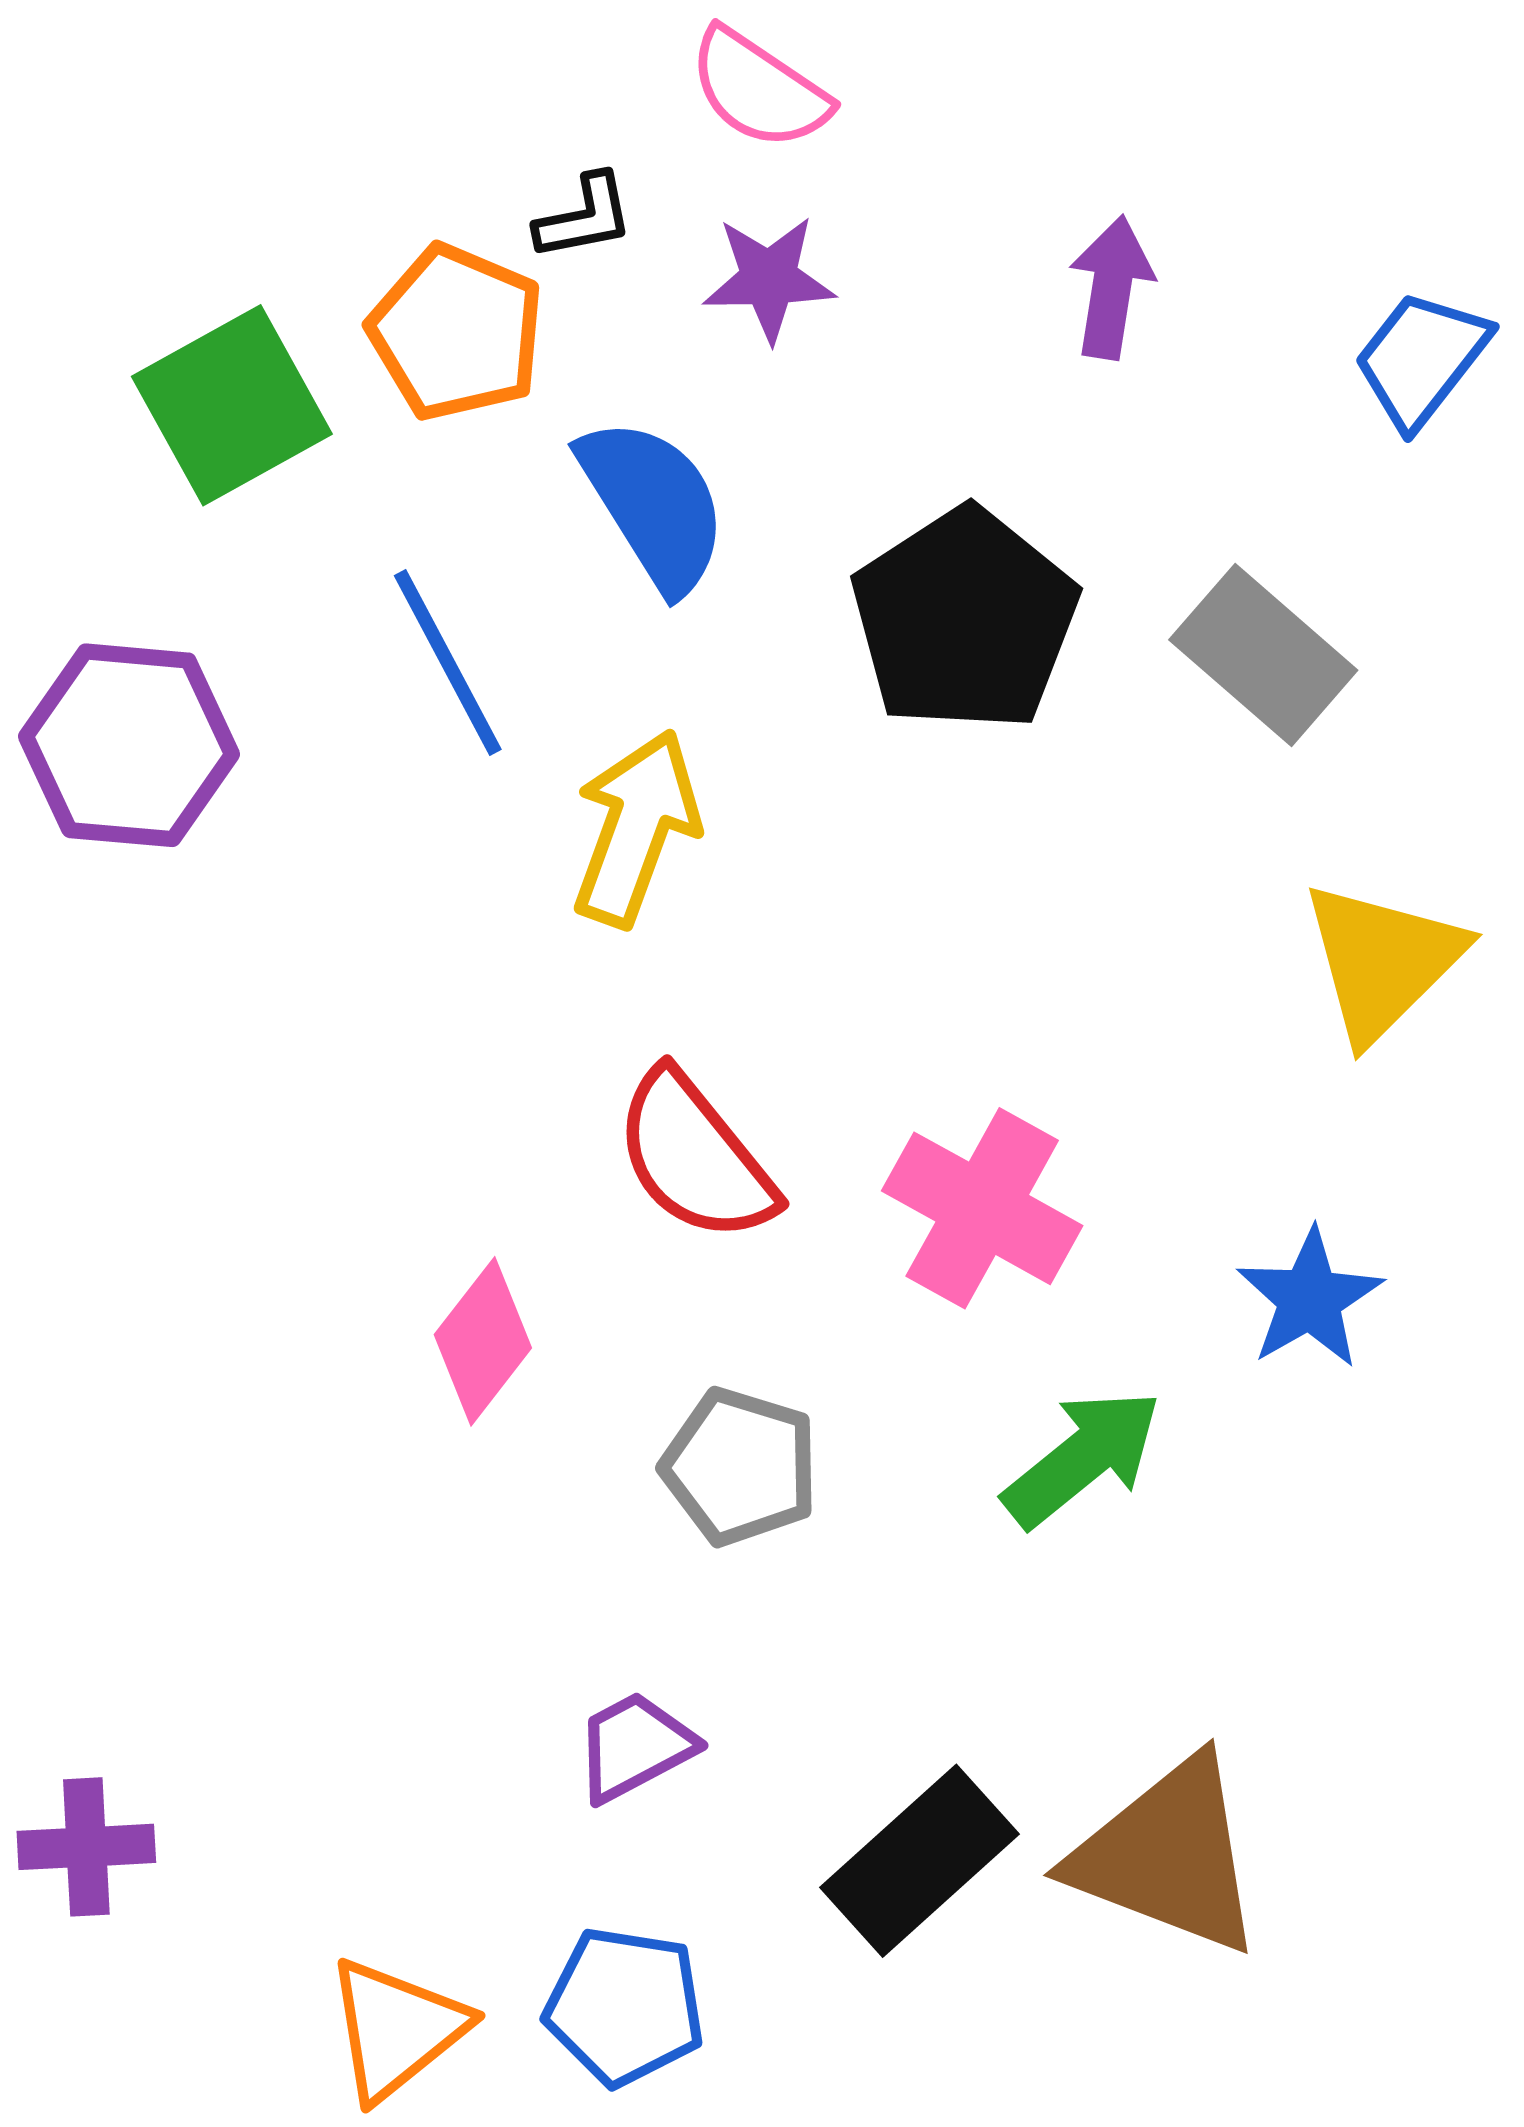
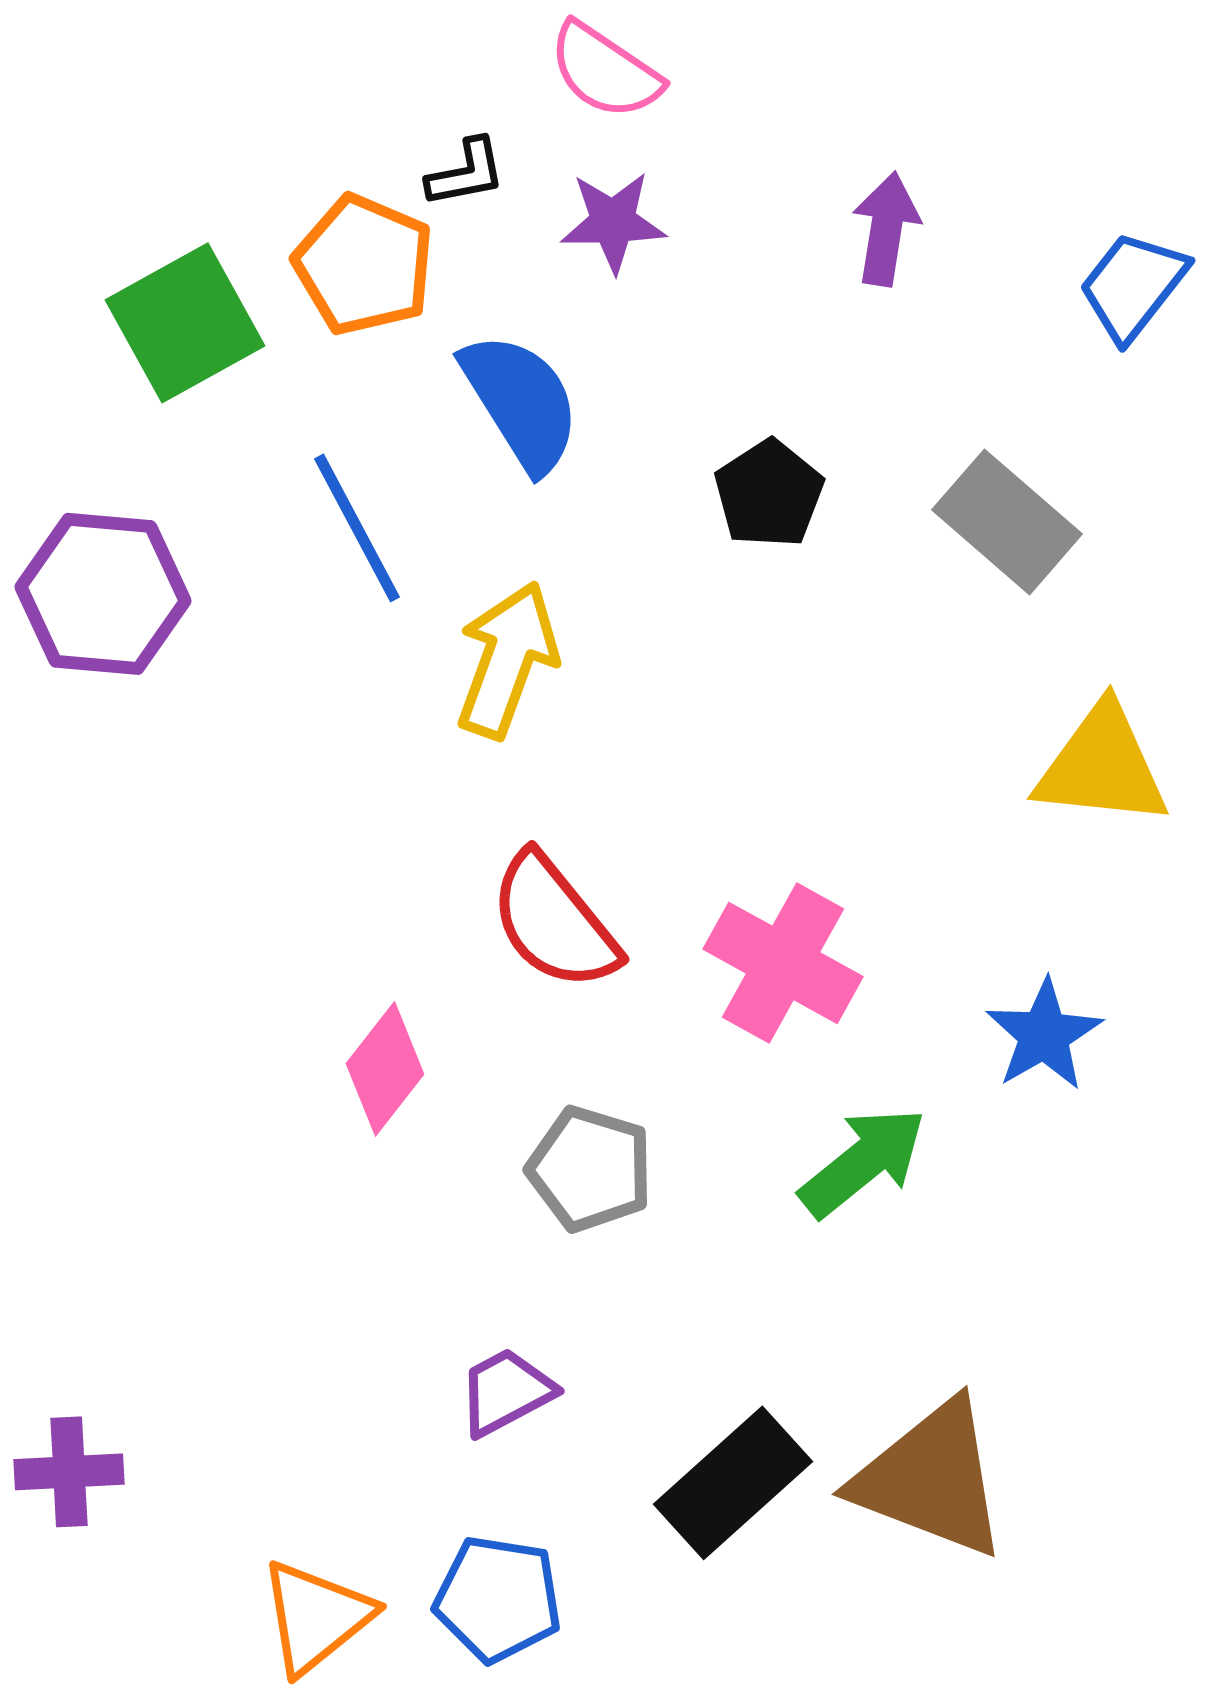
black pentagon: (965, 620) -> (769, 494), size x0.6
yellow triangle: (1382, 961) -> (1102, 766), turned 51

